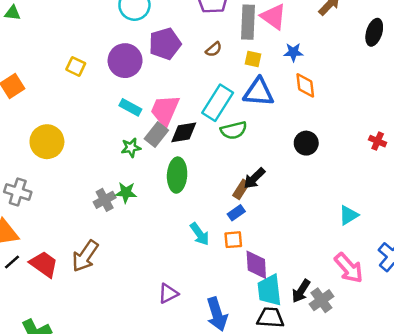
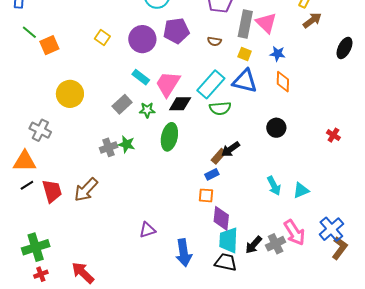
brown semicircle: (214, 49) -> (214, 41), turned 40
gray rectangle: (156, 135) -> (122, 104), moved
green star: (131, 148) -> (147, 110), moved
cyan arrow: (200, 234) -> (274, 186), moved
red trapezoid: (44, 264) -> (52, 191), turned 30
gray cross: (321, 300) -> (276, 244), moved

